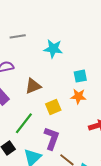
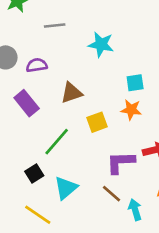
purple L-shape: (52, 138) -> (121, 162), moved, turned -115

